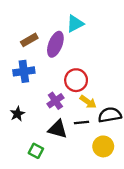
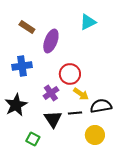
cyan triangle: (75, 24) -> (88, 22), moved
brown rectangle: (29, 40) -> (27, 27), moved, turned 63
black star: (17, 114) -> (16, 105), size x1.6
black triangle: (58, 129) -> (53, 119), turned 42

